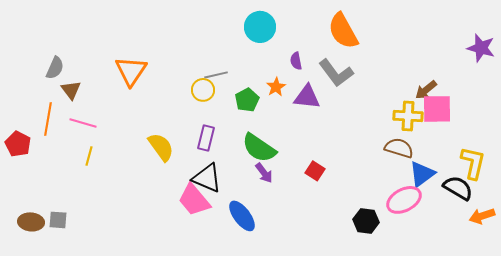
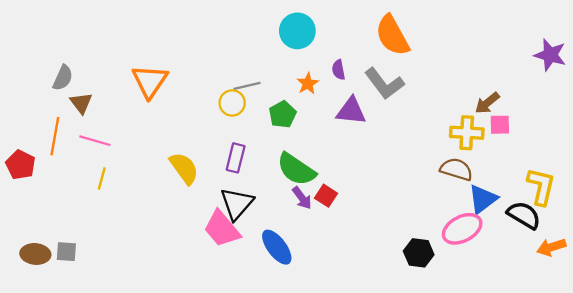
orange star: (276, 87) -> (308, 84), moved
pink square: (437, 109) -> (500, 125), size x0.6
red square: (315, 171) -> (326, 196), moved
black triangle: (207, 178) -> (237, 204), turned 48

